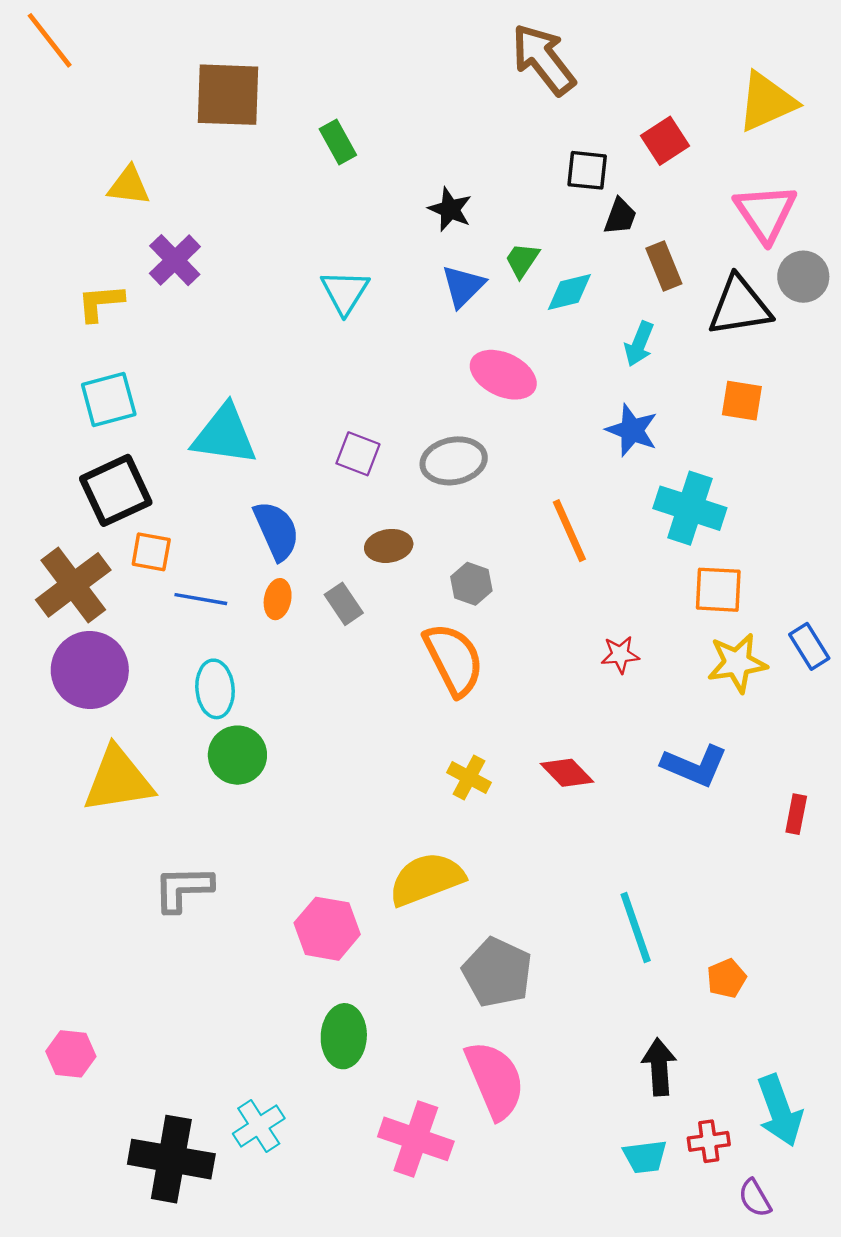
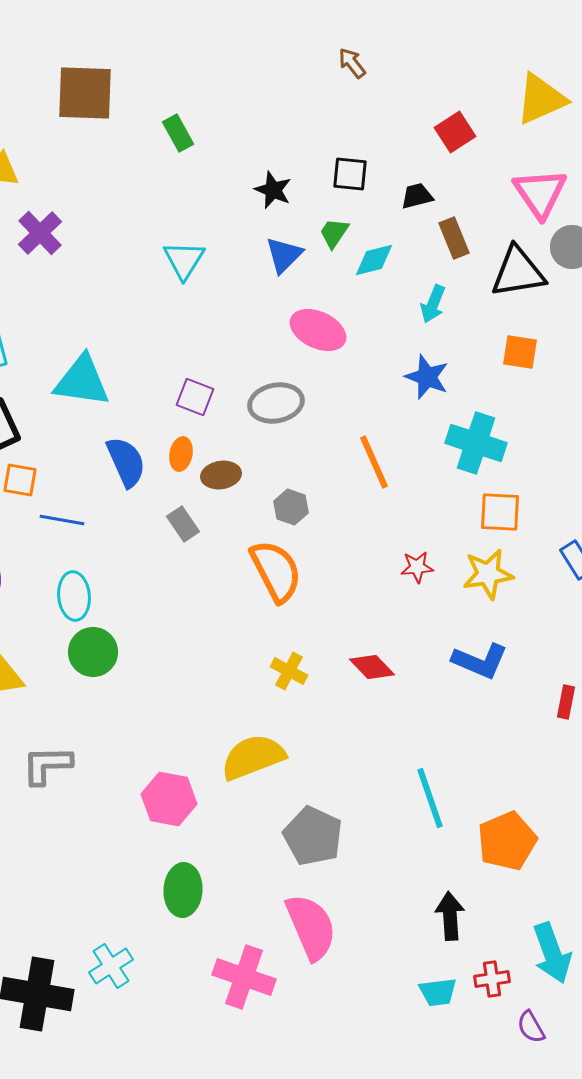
brown arrow: (543, 59) -> (352, 63), size x0.5
black square: (587, 170) -> (350, 174), moved
black trapezoid: (620, 216) -> (417, 196), turned -124
orange ellipse: (278, 599) -> (181, 454), moved
yellow star: (737, 663) -> (488, 574), moved
orange pentagon: (727, 978) -> (507, 841), size x1.8

